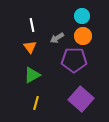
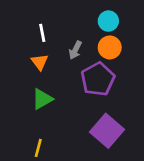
gray arrow: (57, 38) -> (75, 50), turned -32
purple pentagon: (74, 60) -> (98, 79), turned -30
yellow line: (36, 103) -> (38, 148), moved

